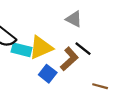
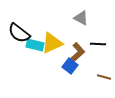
black line: (83, 49) -> (98, 44), moved, turned -35
blue square: (48, 74) -> (70, 66), moved

